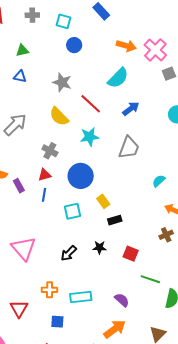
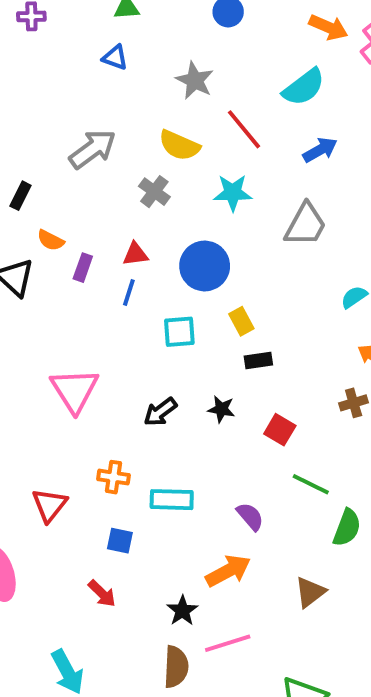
yellow semicircle: (59, 116) -> (179, 145), turned -30
gray cross: (50, 151) -> (154, 192), moved
purple rectangle: (19, 186) -> (83, 268), turned 40

